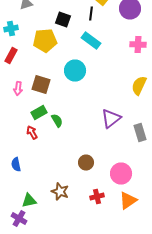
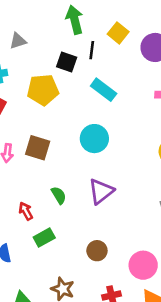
black line: (91, 14) -> (92, 50), moved
cyan circle: (75, 70) -> (94, 139), moved
green rectangle: (39, 112) -> (44, 237), moved
purple triangle: (111, 118) -> (101, 191), moved

